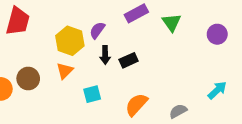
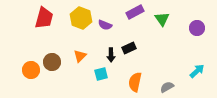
purple semicircle: (97, 30) -> (105, 25), turned -104
yellow hexagon: (70, 41) -> (81, 18), moved
black arrow: (105, 55) -> (111, 55), moved
orange semicircle: (136, 105) -> (135, 82), turned -30

